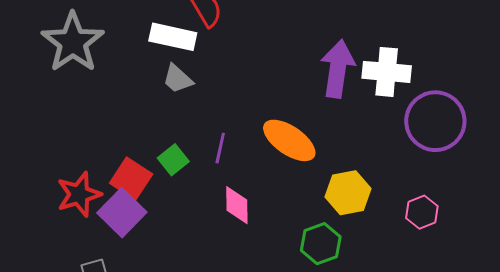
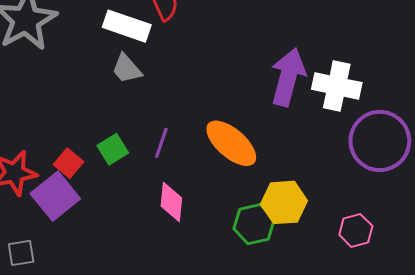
red square: (131, 179) -> (68, 163), size x0.7
green hexagon: (321, 244) -> (254, 224), moved

